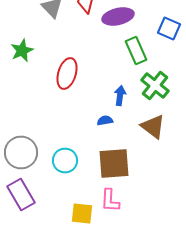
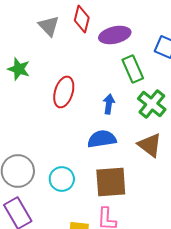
green star: (22, 50) -> (19, 69), turned -30
blue arrow: (120, 96) -> (109, 104), moved
blue semicircle: (105, 120) -> (102, 139), size x1.8

